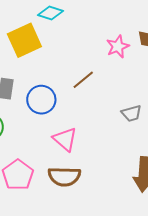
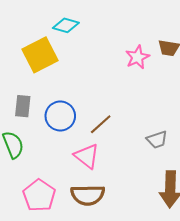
brown line: (83, 80) -> (101, 124), moved
gray trapezoid: (132, 113) -> (157, 140), moved

